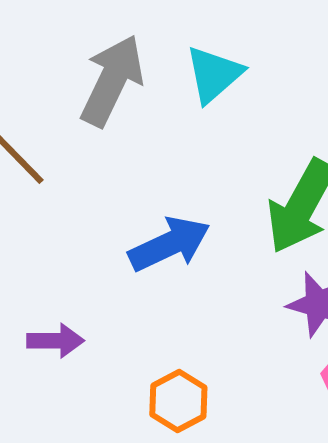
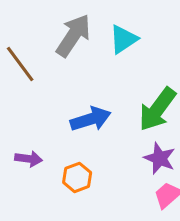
orange hexagon: (178, 401) -> (77, 177), moved

